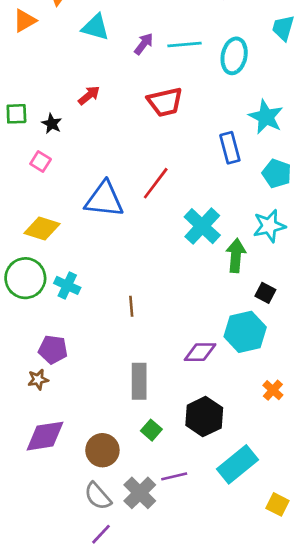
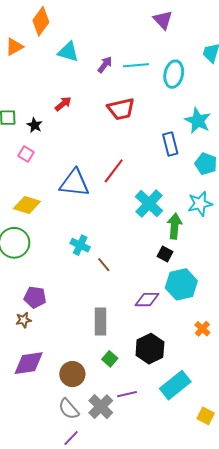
cyan cross: (67, 285) -> (80, 245), moved
black square: (265, 293) -> (165, 254), moved
brown line: (131, 306) -> (104, 265), moved, turned -35

